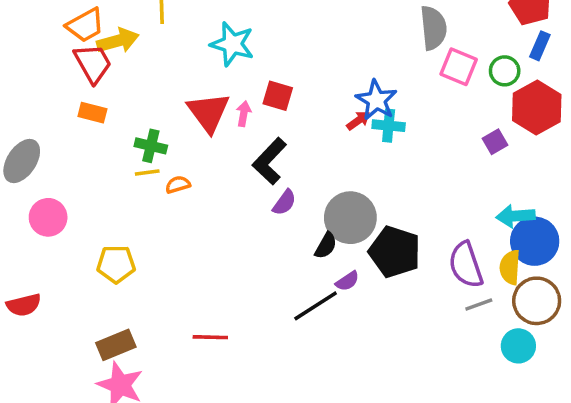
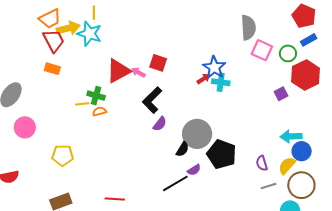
cyan star: (232, 44) -> (89, 34), moved
blue rectangle: (540, 46) -> (309, 40), turned 35
red triangle: (208, 112) -> (118, 71), turned 36
pink arrow: (244, 114) -> (138, 72), turned -72
green cross: (151, 146) -> (96, 96), moved
blue circle: (535, 241) -> (302, 151), size x0.7
purple semicircle: (466, 265) -> (262, 163), size x0.6
yellow semicircle: (510, 267) -> (287, 166), turned 36

